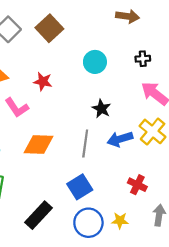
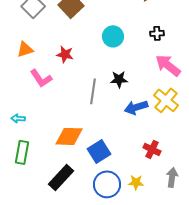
black star: (101, 109) -> (119, 79), turned -30
gray line: (85, 143) -> (93, 91), moved
orange diamond: (38, 145) -> (69, 136), moved

